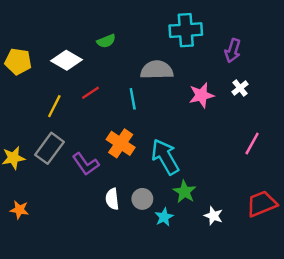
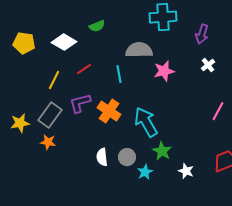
pink star: (201, 95) -> (164, 71), moved
purple L-shape: (86, 164) -> (80, 103), moved, turned 110
orange star: (19, 210) -> (48, 142), moved

